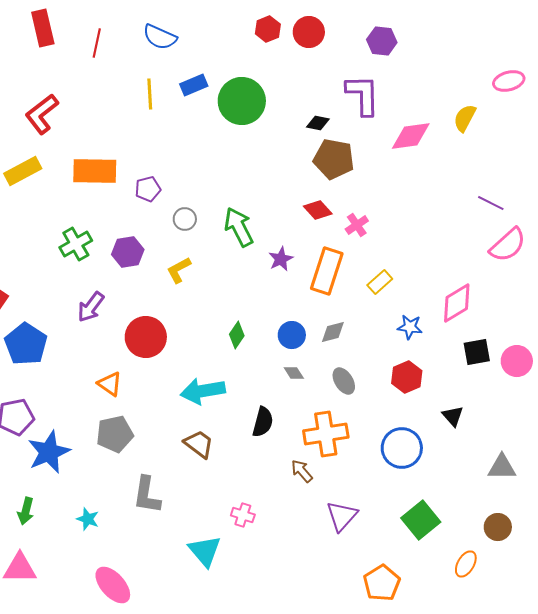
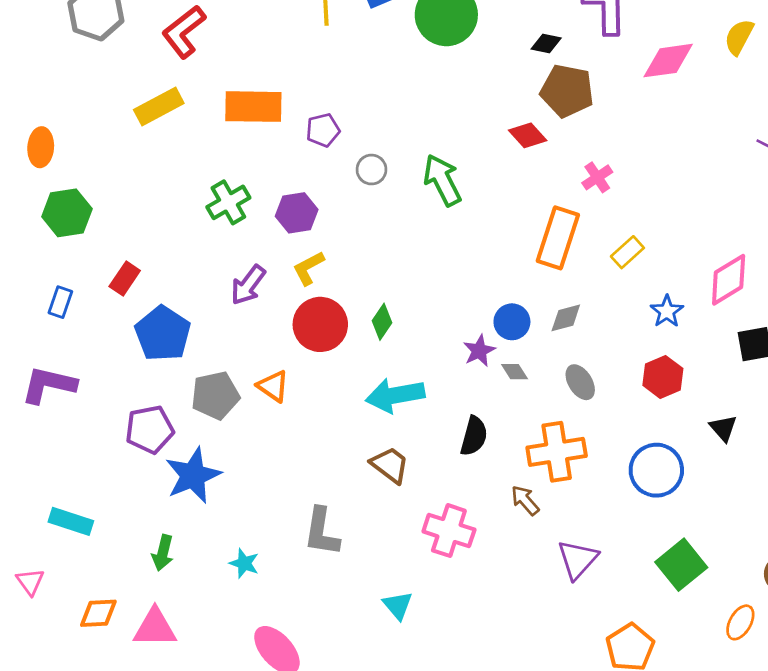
red diamond: (318, 210) -> (528, 135), moved
purple star: (281, 259) -> (479, 351), moved
yellow L-shape: (179, 270) -> (308, 268), moved
blue star: (410, 327) -> (667, 311), turned 30
green diamond: (237, 335) -> (382, 322), moved
gray pentagon: (115, 434) -> (215, 395), moved
pink cross: (243, 515) -> (449, 531), moved, size x1.6
cyan triangle: (205, 551) -> (398, 605), size x0.7

